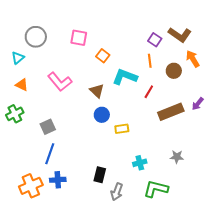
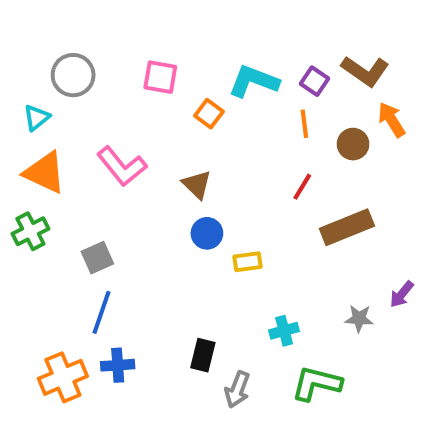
cyan L-shape: (125, 77) -> (254, 81), moved
orange triangle: (22, 85) -> (45, 172), size x1.6
purple arrow: (198, 104) -> (402, 294), moved

